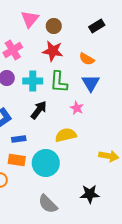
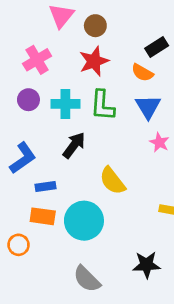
black rectangle: (97, 26) -> (157, 47), moved
red star: (53, 51) -> (94, 61), turned -30
pink star: (77, 108) -> (159, 142), moved
yellow semicircle: (66, 135) -> (112, 181), turned -115

